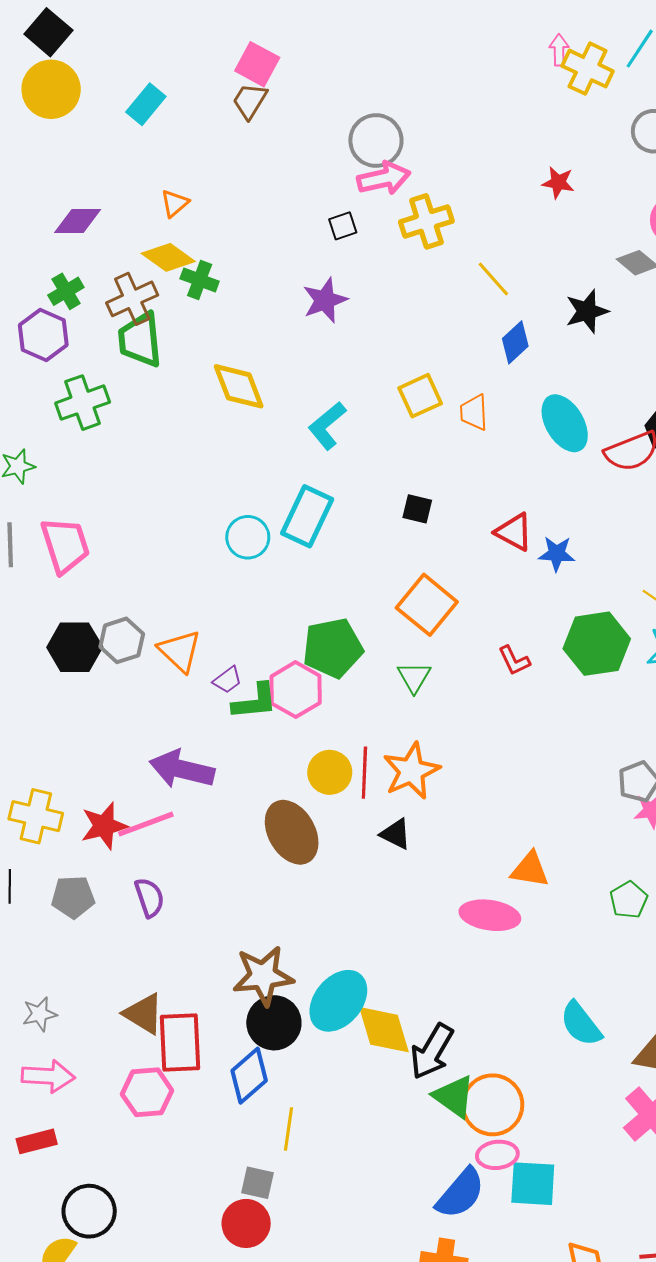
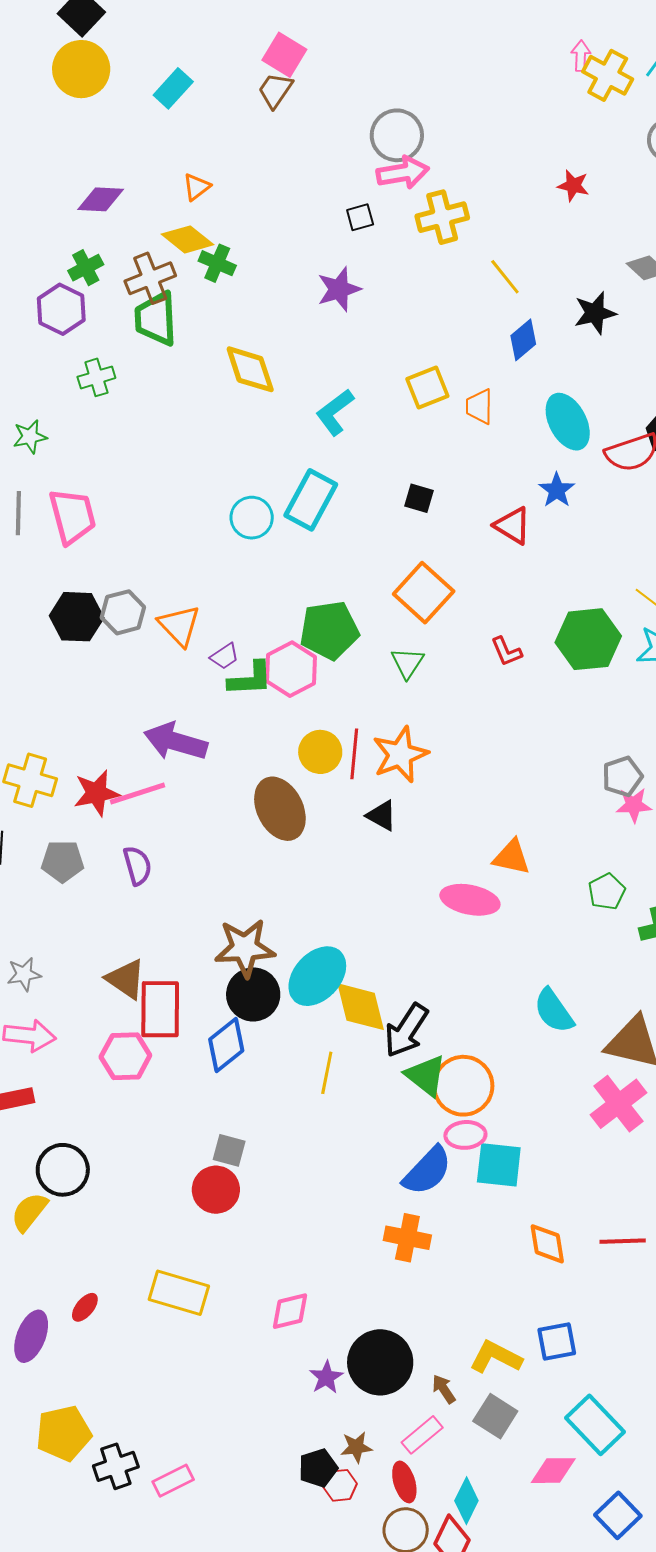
green cross: (83, 403) -> (96, 377), size x0.7
blue star: (557, 554) -> (557, 490), moved, turned 30
yellow line: (289, 1129) -> (327, 1073), moved

